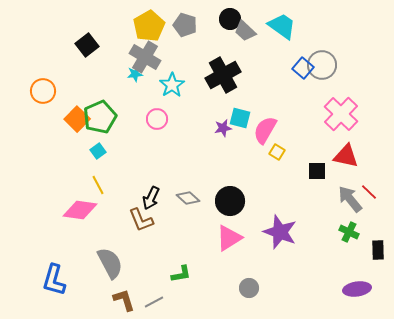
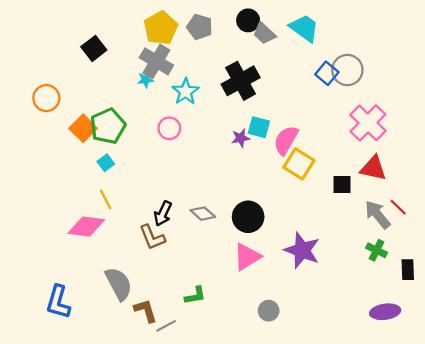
yellow square: (277, 152) -> (299, 164), size x1.8
brown L-shape: (124, 300) -> (146, 311), moved

